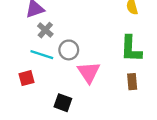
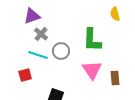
green L-shape: (131, 49) -> (92, 40), moved
pink triangle: (89, 72) -> (92, 70), moved

